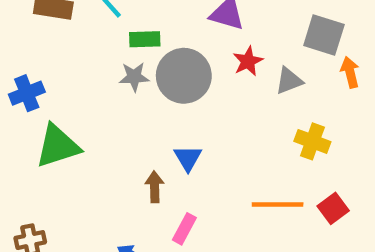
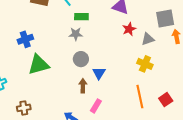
gray square: (324, 35) -> (165, 18), turned -30
gray circle: (184, 76) -> (81, 59), moved, size x0.6
yellow cross: (312, 141) -> (145, 64), moved
orange line: (278, 204) -> (140, 97), turned 75

